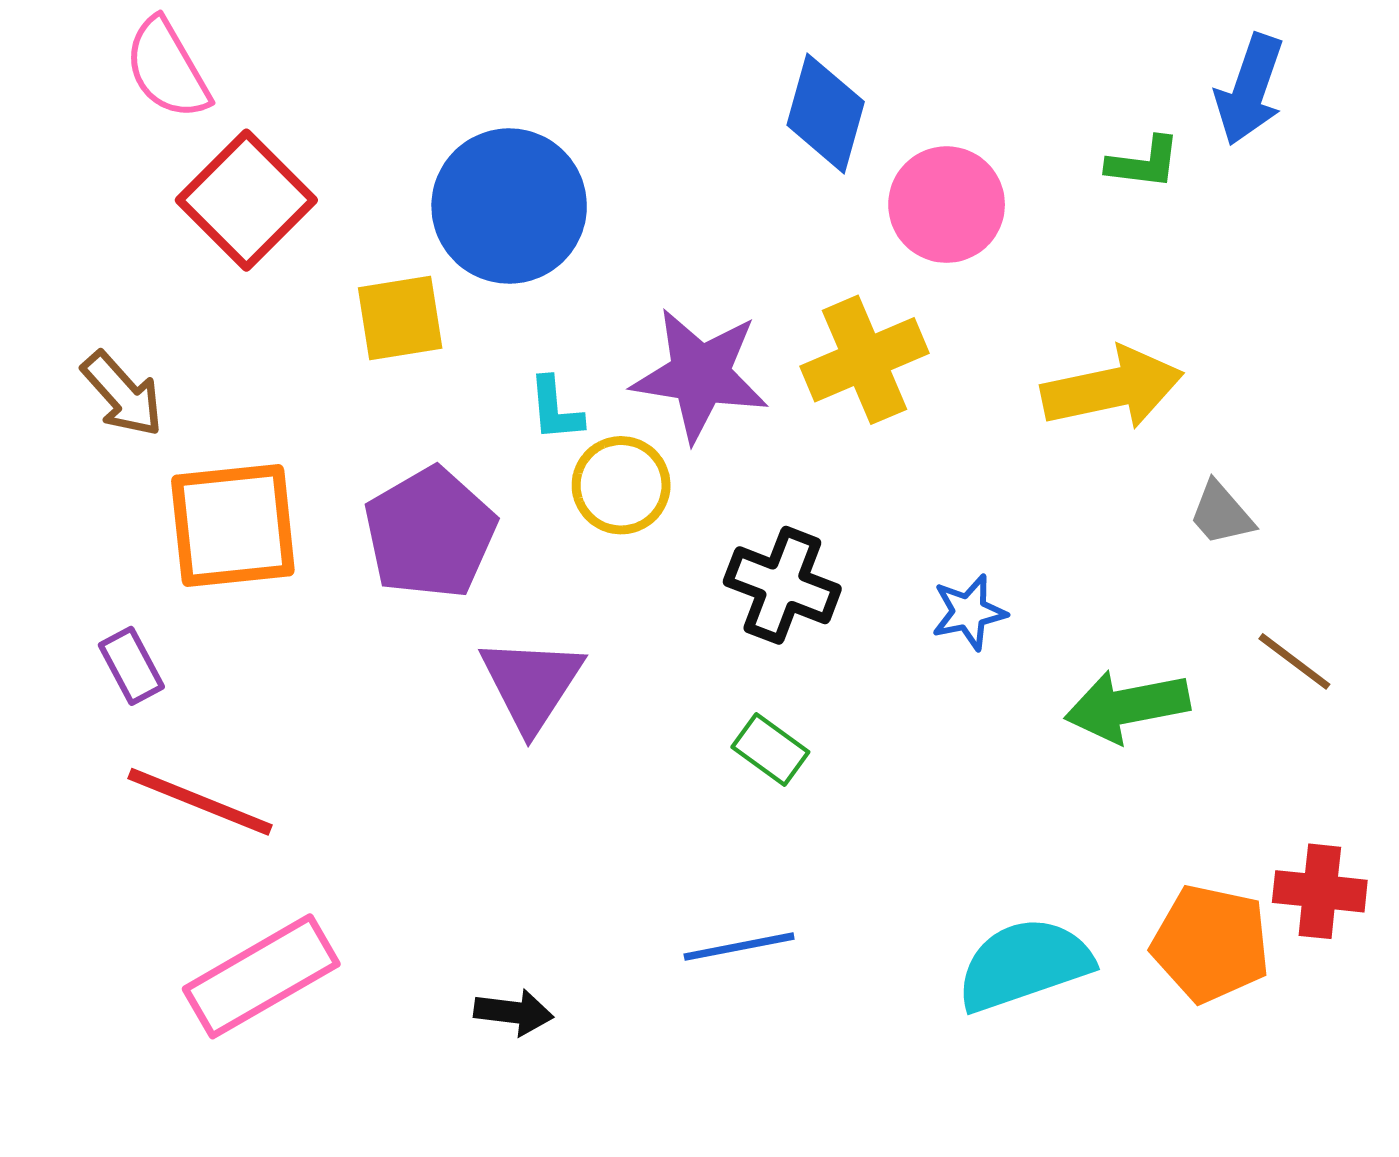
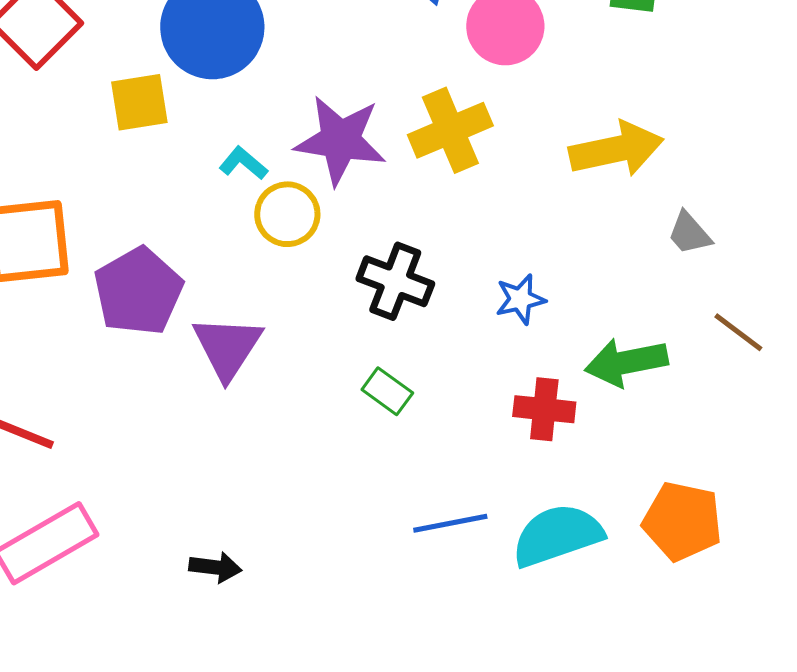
cyan L-shape: (555, 409) -> (243, 163), turned 135
purple pentagon: (430, 533) -> (138, 291), moved
red cross: (1320, 891) -> (544, 409), moved
blue line: (739, 947) -> (450, 523), moved

